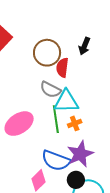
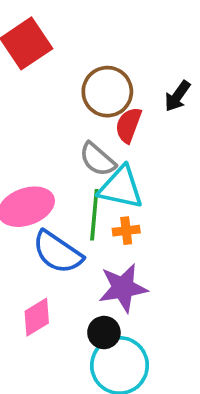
blue semicircle: (56, 161) -> (57, 252), moved

